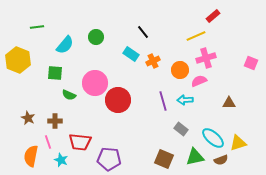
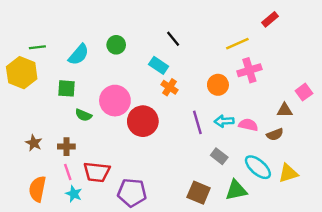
red rectangle: (213, 16) -> (270, 19), moved
green line: (37, 27) -> (37, 47), moved
orange cross: (153, 61) -> (169, 87), moved, turned -32
pink square: (251, 63) -> (304, 92), moved, turned 32
pink semicircle: (199, 81) -> (248, 125), moved, turned 35
brown triangle: (229, 103) -> (285, 110), moved
pink line: (48, 142) -> (68, 172), moved
brown semicircle: (221, 160) -> (275, 134), moved

